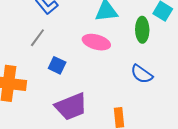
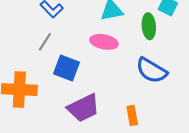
blue square: (57, 65) -> (67, 68), size x1.5
blue semicircle: (142, 74) -> (152, 70), size x1.4

